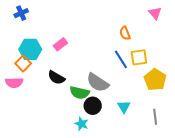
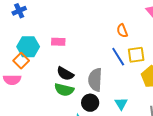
pink rectangle: (60, 44) -> (58, 42), turned 40
black semicircle: (56, 78) -> (65, 74), moved
gray semicircle: (98, 83) -> (95, 80), turned 60
green semicircle: (80, 93) -> (64, 90), moved

